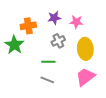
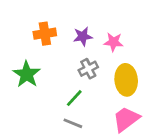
orange cross: (28, 26) -> (45, 34), moved
green line: (48, 62) -> (74, 98), turned -48

